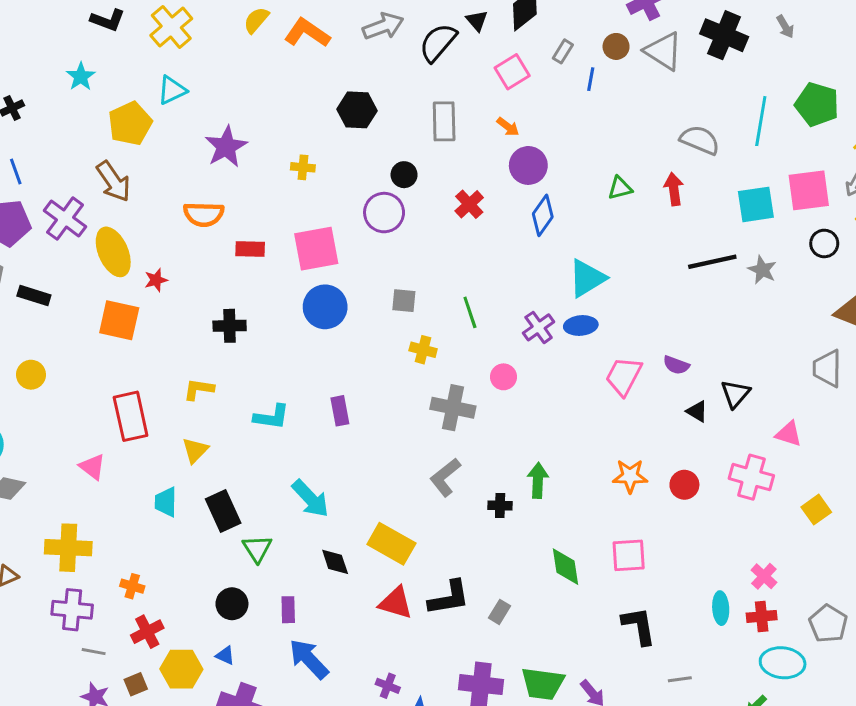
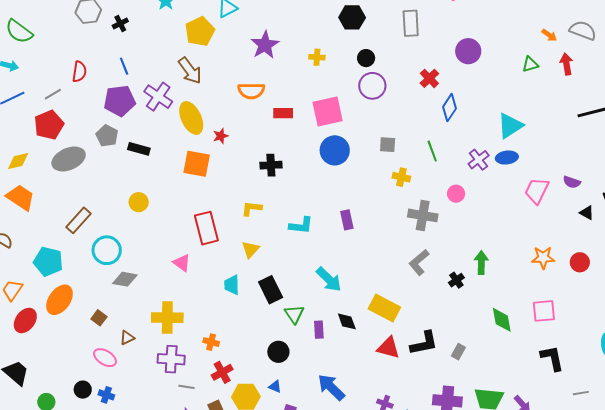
orange arrow: (508, 127) -> (549, 35), moved
black circle: (404, 175) -> (366, 58), moved
blue diamond: (543, 215) -> (450, 108), moved
black cross: (500, 505) -> (456, 280), turned -35
purple rectangle: (288, 610) -> (319, 330), moved

